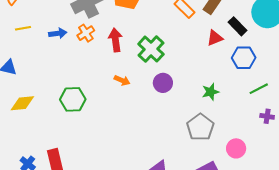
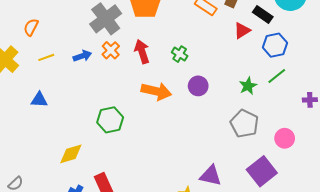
green cross: (151, 49) -> (180, 54), size x0.6
orange arrow: (122, 80) -> (156, 91), size x1.8
green line: (259, 89) -> (277, 76), moved
yellow diamond: (22, 103) -> (71, 154), moved

